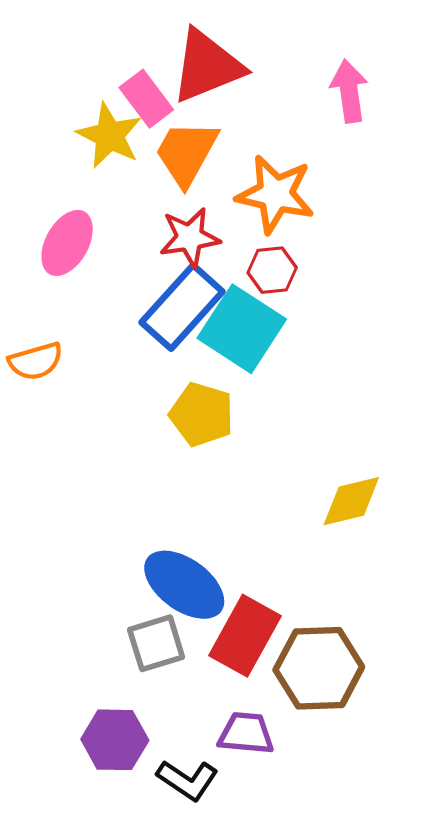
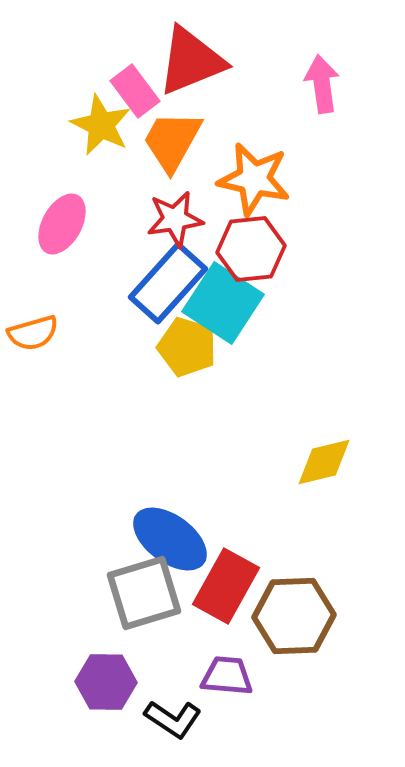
red hexagon: (272, 270) -> (251, 249), size x1.5
yellow pentagon: (202, 414) -> (187, 347), moved
gray square: (156, 643) -> (144, 593), size x1.4

